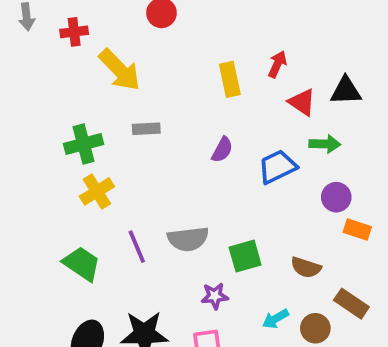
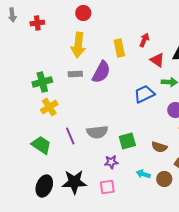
yellow arrow: (120, 70) -> (78, 45), moved, turned 50
purple semicircle: (222, 150) -> (101, 72), moved, size x1.6
cyan arrow: (275, 319) -> (143, 174), turned 48

